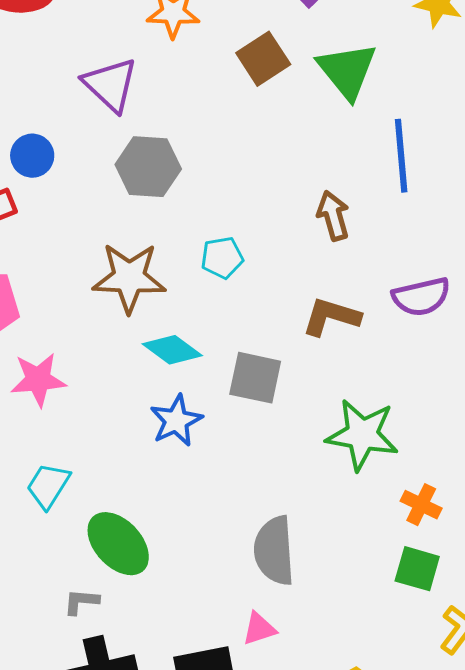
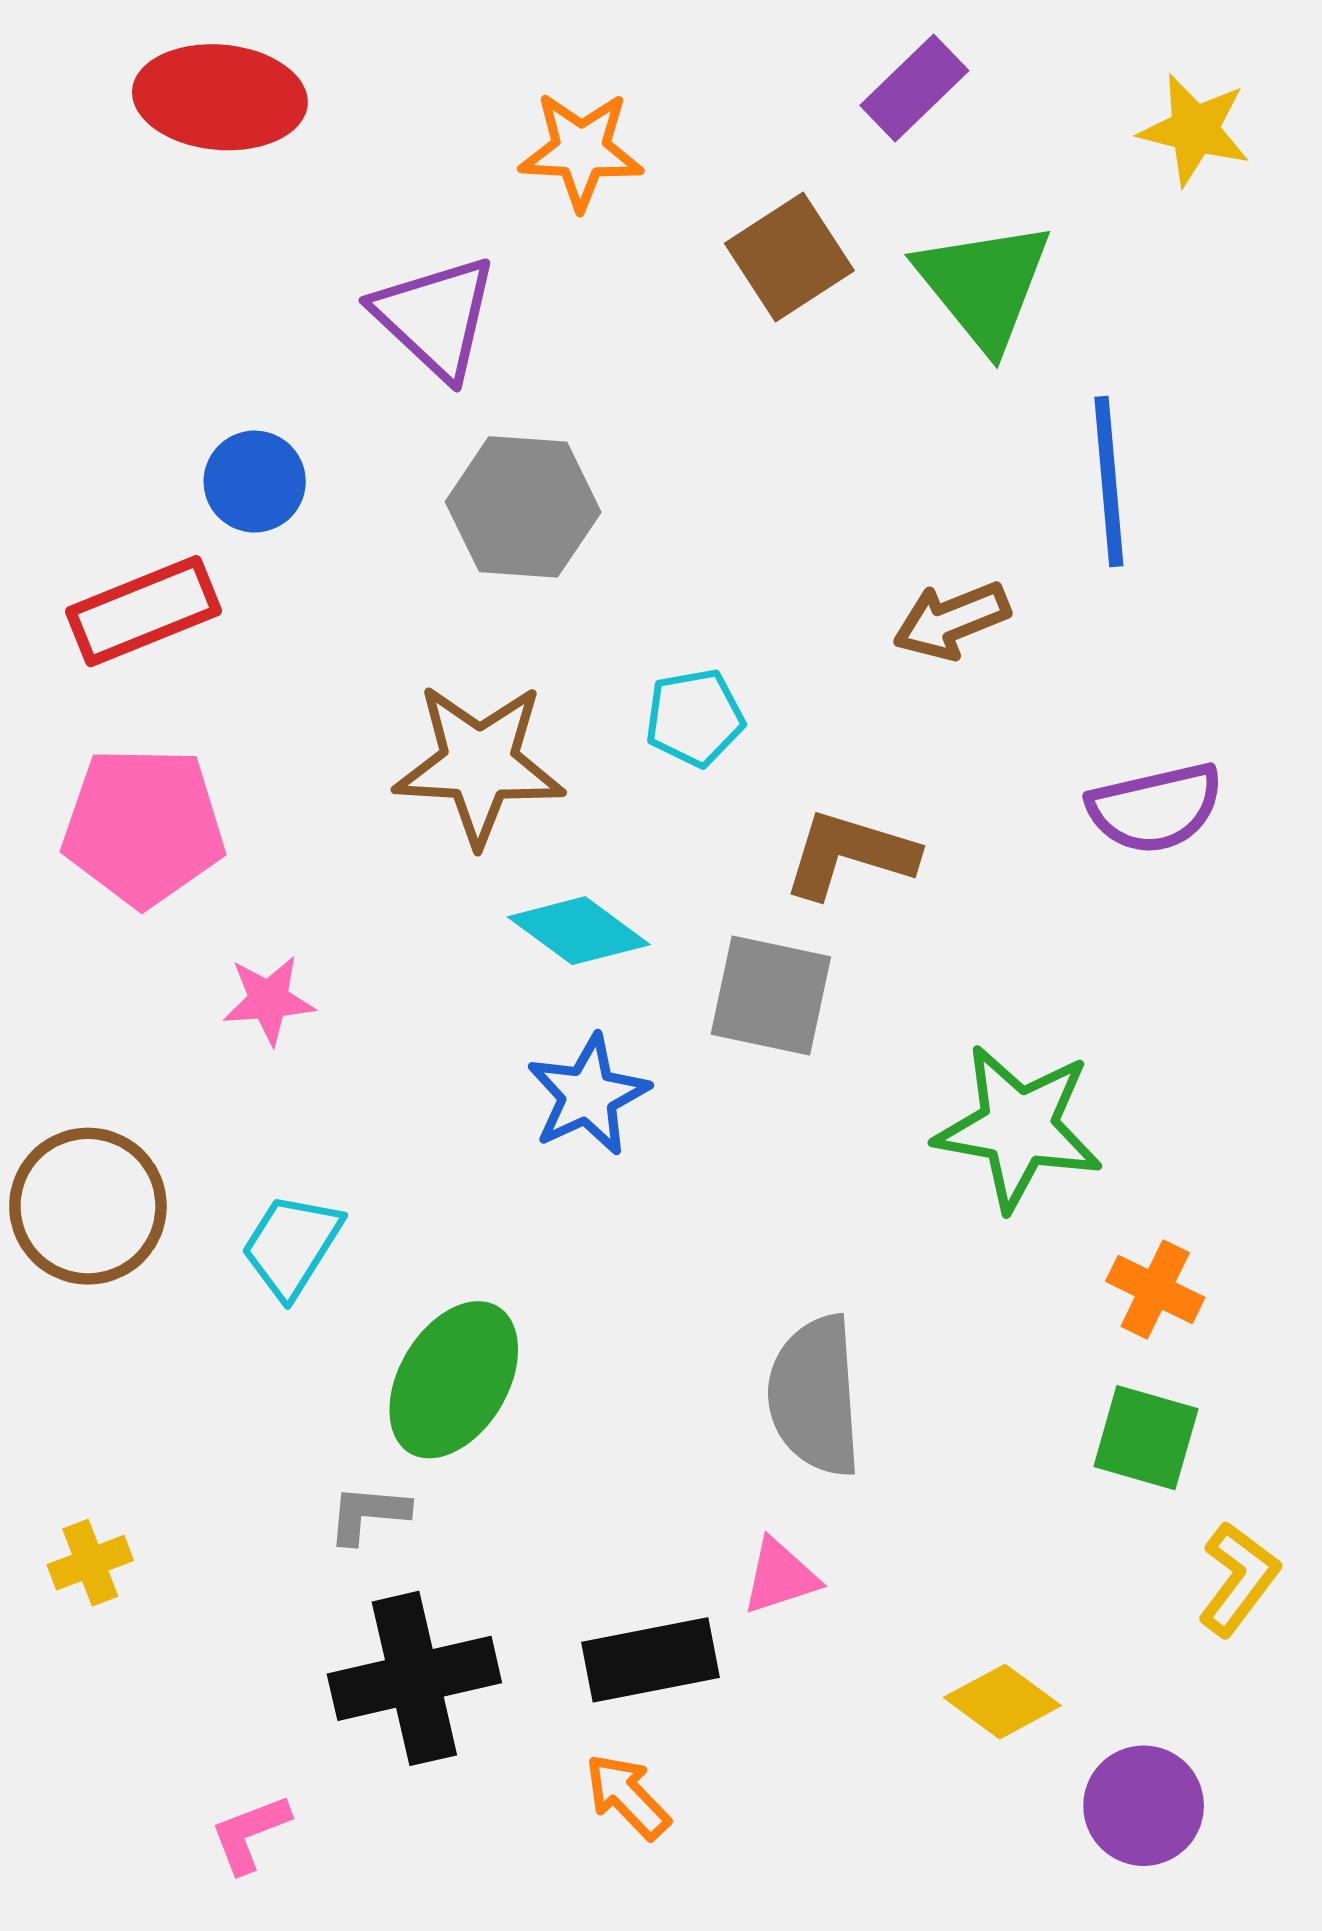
brown arrow: (333, 216) -> (951, 620), turned -96
brown L-shape: (331, 317) -> (850, 854), moved
pink star: (38, 380) -> (269, 1000), size x0.7
green ellipse: (118, 544) -> (454, 1380), turned 74

